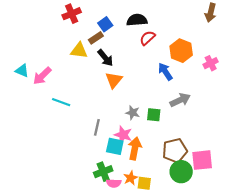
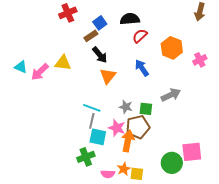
yellow triangle: (79, 51) -> (63, 63), moved
blue arrow: (165, 72) -> (142, 68), moved
cyan line: (61, 102) -> (92, 108), moved
cyan square: (115, 146) -> (98, 137), moved
brown pentagon: (175, 151) -> (138, 127), moved
green cross: (103, 172) -> (86, 157), moved

